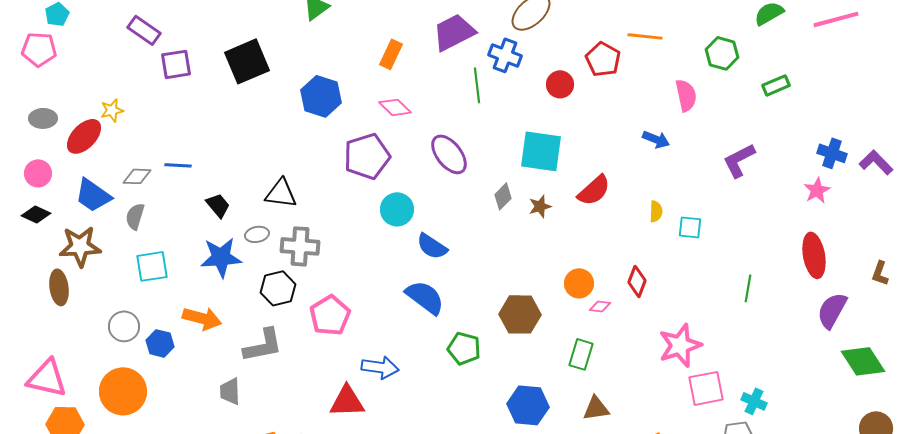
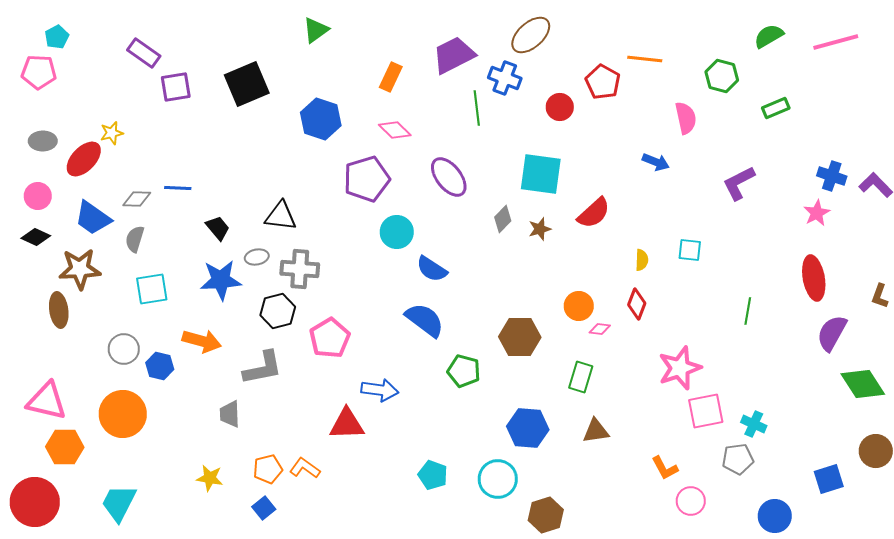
yellow semicircle: (656, 211) -> (642, 260), moved

